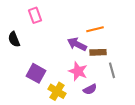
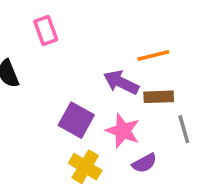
purple square: (36, 73) -> (76, 120), moved

